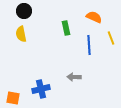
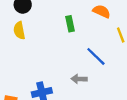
blue line: (89, 45) -> (96, 56), moved, turned -42

